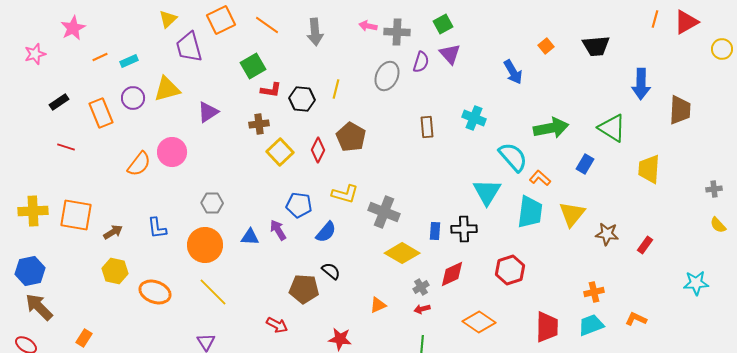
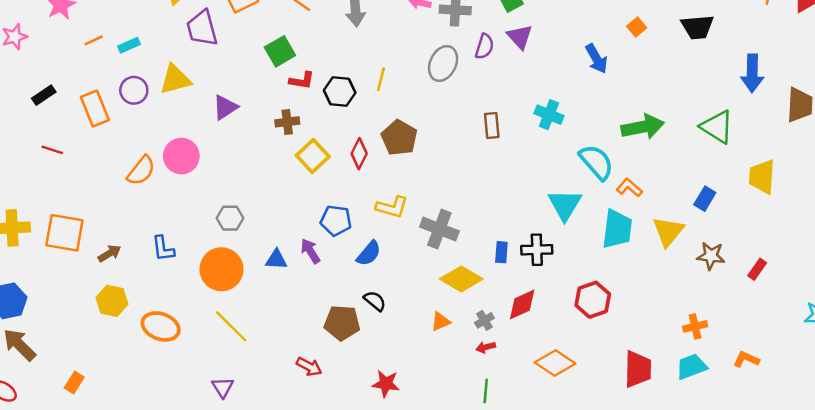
blue rectangle: (585, 164) -> (705, 199), moved
orange triangle: (378, 305) -> (441, 322), moved

